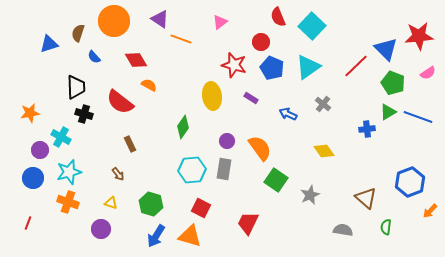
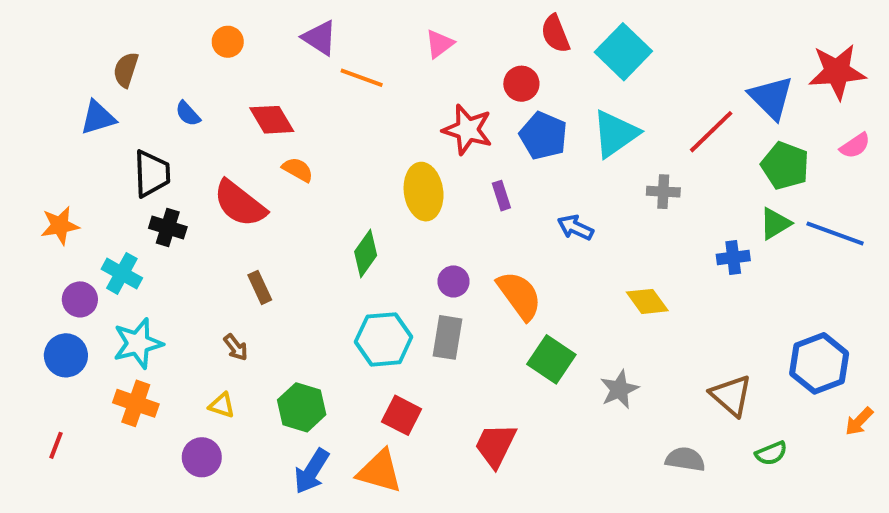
orange circle: (114, 21) -> (228, 42), size x0.5
brown semicircle: (78, 33) -> (126, 70), moved
blue triangle: (49, 44) -> (98, 118), moved
purple rectangle: (251, 98) -> (501, 196), turned 40
gray cross: (323, 104) -> (663, 192), moved, turned -35
green semicircle: (386, 227) -> (771, 453), turned -119

